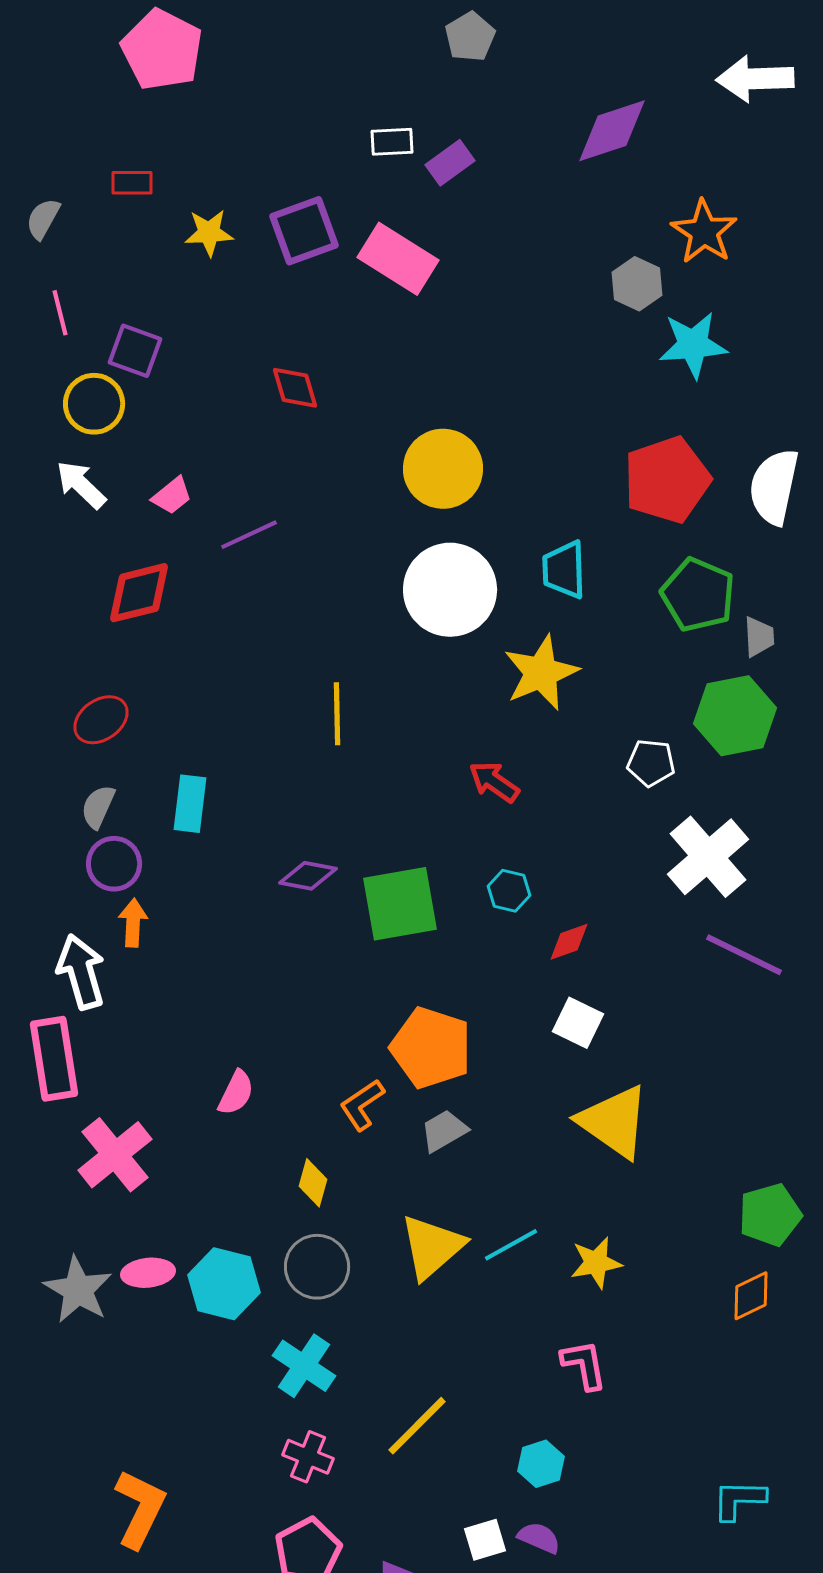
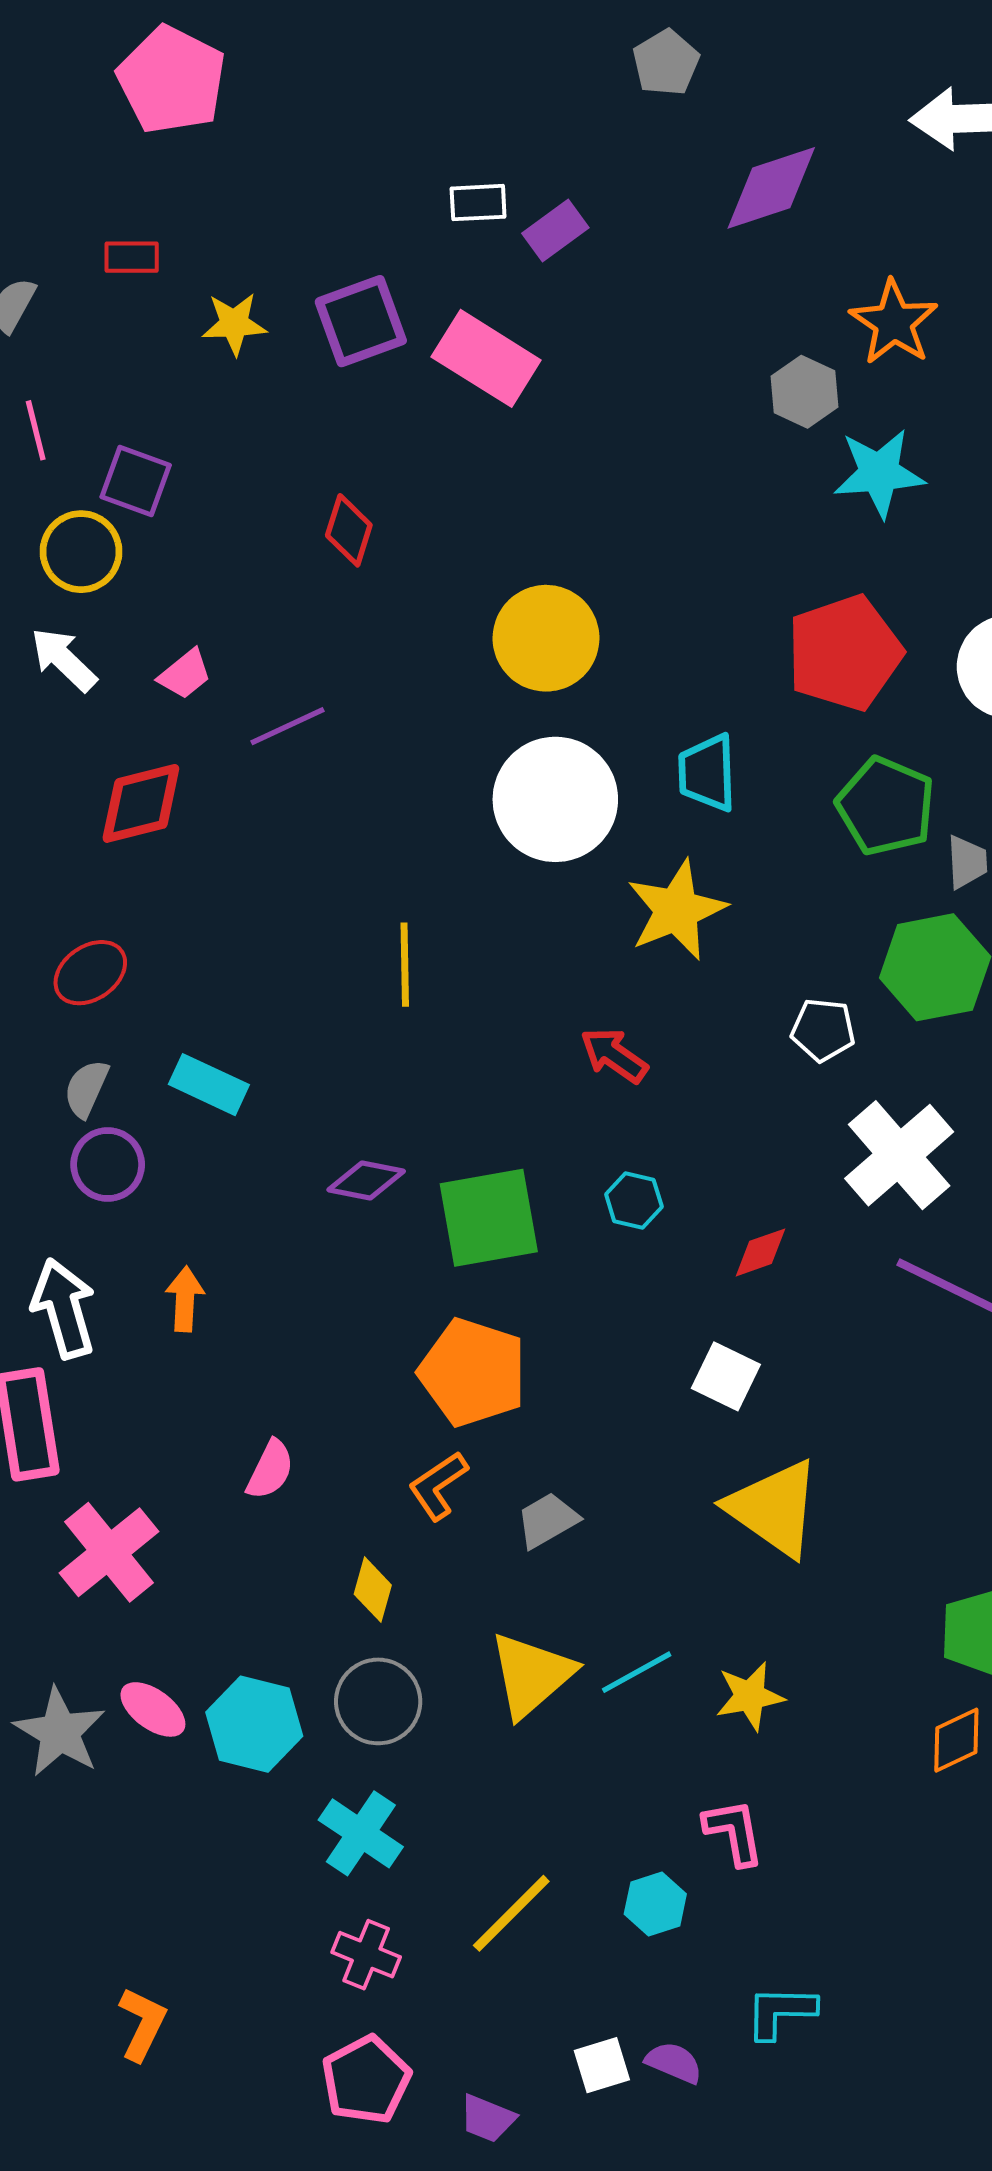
gray pentagon: (470, 37) -> (666, 63), moved
red diamond: (295, 388) -> (349, 530), turned 34
cyan rectangle: (190, 804) -> (209, 1085), turned -72
orange arrow: (133, 923) -> (185, 1299), moved
red diamond: (569, 942) -> (761, 1252), moved
orange pentagon: (431, 1048) -> (473, 1372), moved
pink ellipse: (148, 1273) -> (153, 1709), turned 42
cyan hexagon: (541, 1464) -> (655, 1904), moved
cyan L-shape: (739, 1500) -> (781, 2012), moved
orange L-shape: (140, 1509) -> (142, 2024), size x0.7

